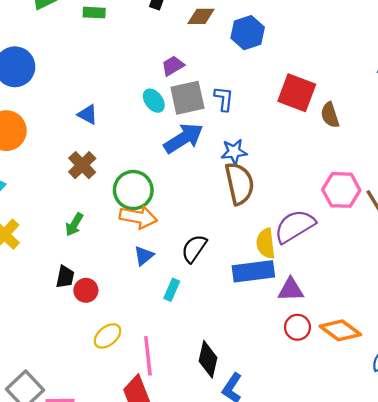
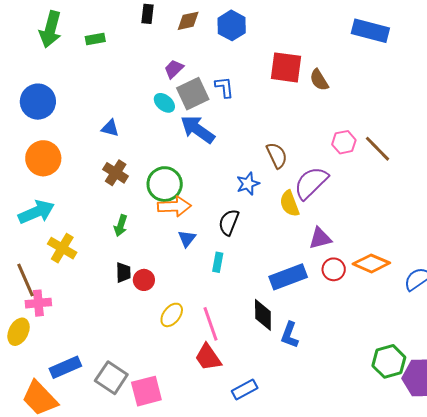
blue arrow: (183, 138) -> (198, 129), turned -99
blue star: (234, 152) -> (248, 184), moved
brown semicircle: (239, 183) -> (277, 155), moved, size x0.7
pink hexagon: (341, 190) -> (344, 142), size x0.7
blue rectangle: (253, 271) -> (288, 277), moved

